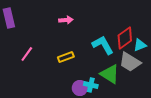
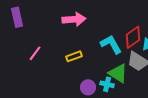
pink arrow: (66, 20) -> (74, 19), size x1.6
cyan cross: (91, 85) -> (107, 84), moved

